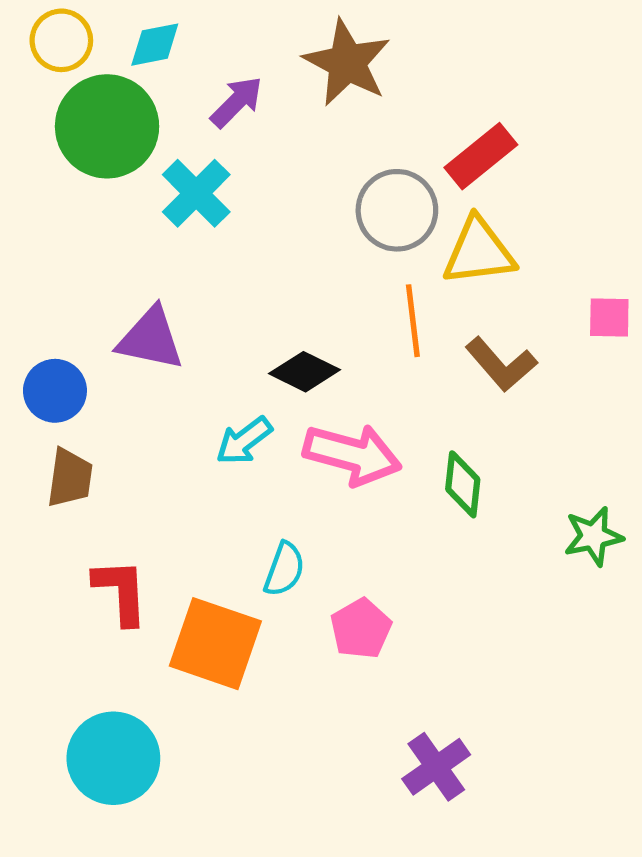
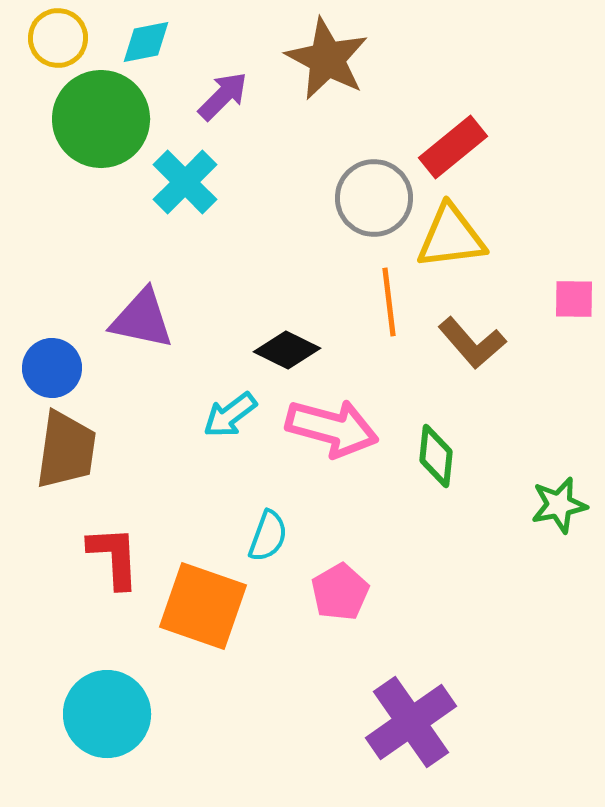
brown trapezoid: (70, 478) -> (66, 450), size x1.4
purple cross: (436, 767) -> (411, 722), size x1.4

